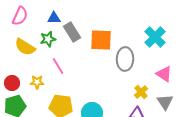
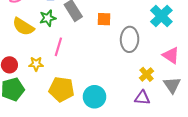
orange square: (101, 40) -> (104, 19), size x0.6
pink line: (58, 66) -> (58, 47), turned 48

